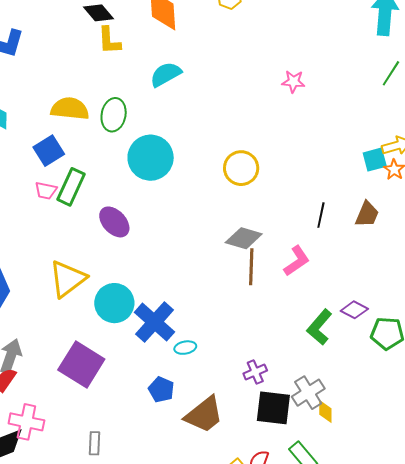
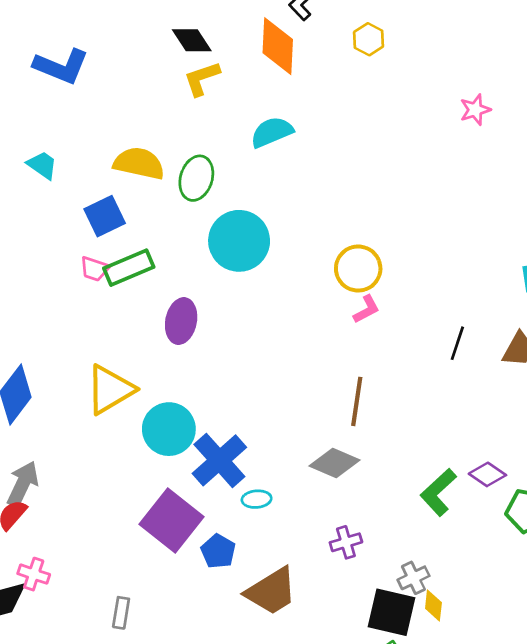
yellow L-shape: (109, 40) -> (202, 79), turned 68
pink star: (293, 82) -> (475, 110), moved, turned -30
green rectangle: (71, 187) -> (129, 268), turned 36
purple ellipse: (114, 222) -> (181, 321), turned 48
gray diamond: (244, 238) -> (334, 463), moved
pink L-shape: (297, 261) -> (366, 309), moved, size x0.7
purple square: (81, 365) -> (172, 521), moved
gray cross: (308, 393) -> (413, 578), size x0.7
black square: (273, 408) -> (392, 612), moved
pink cross: (26, 422) -> (34, 574), size x0.7

